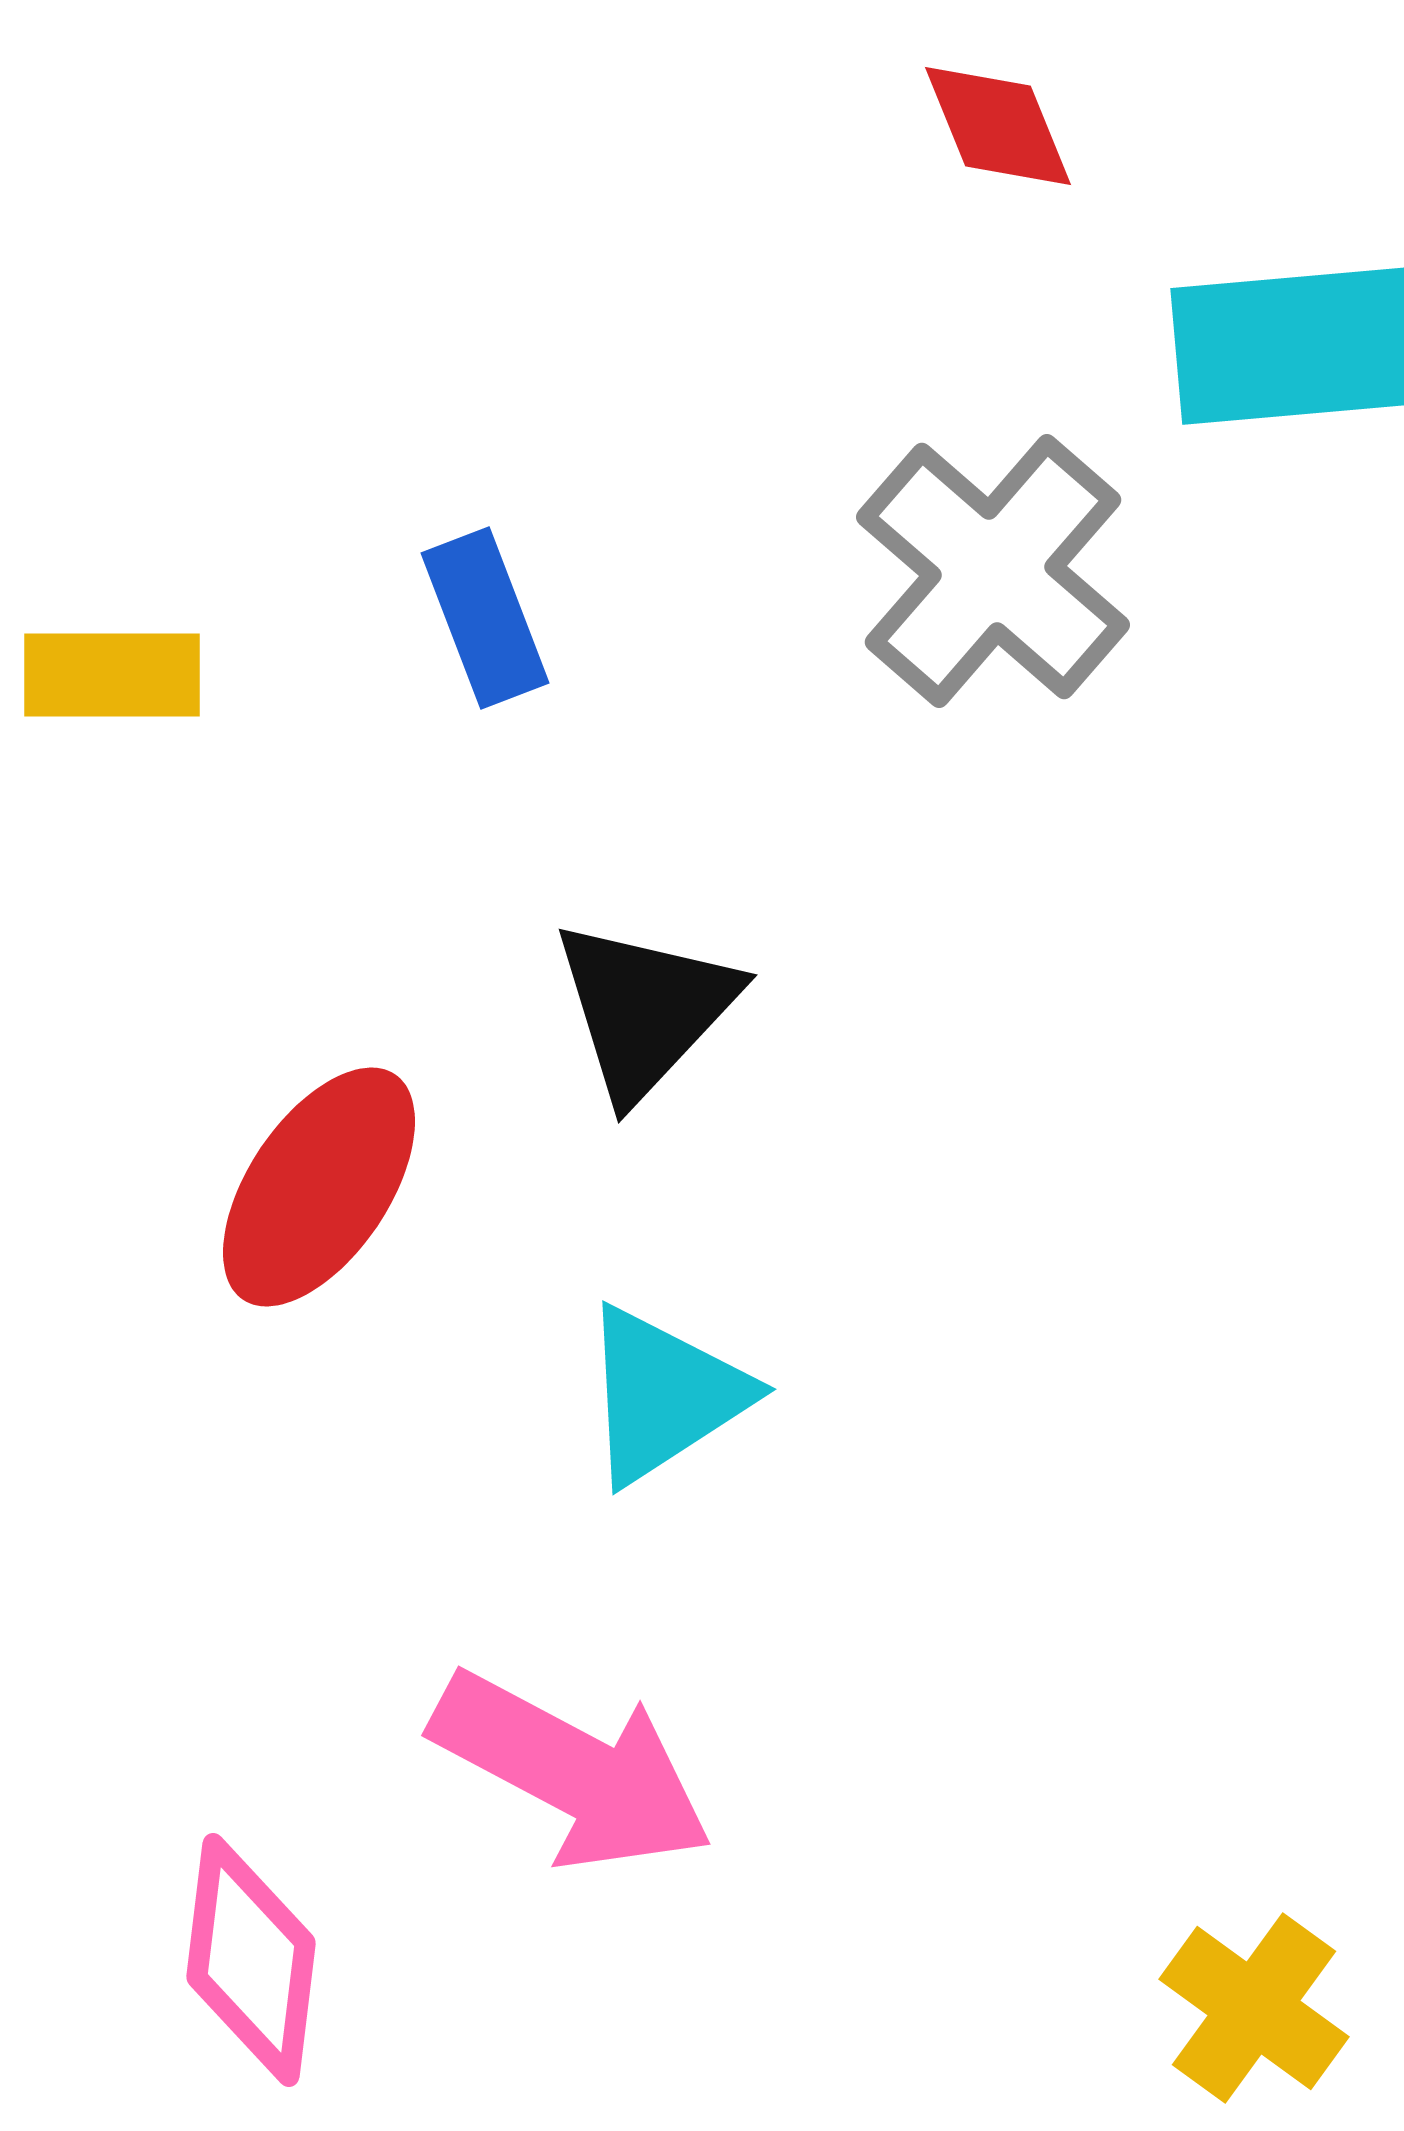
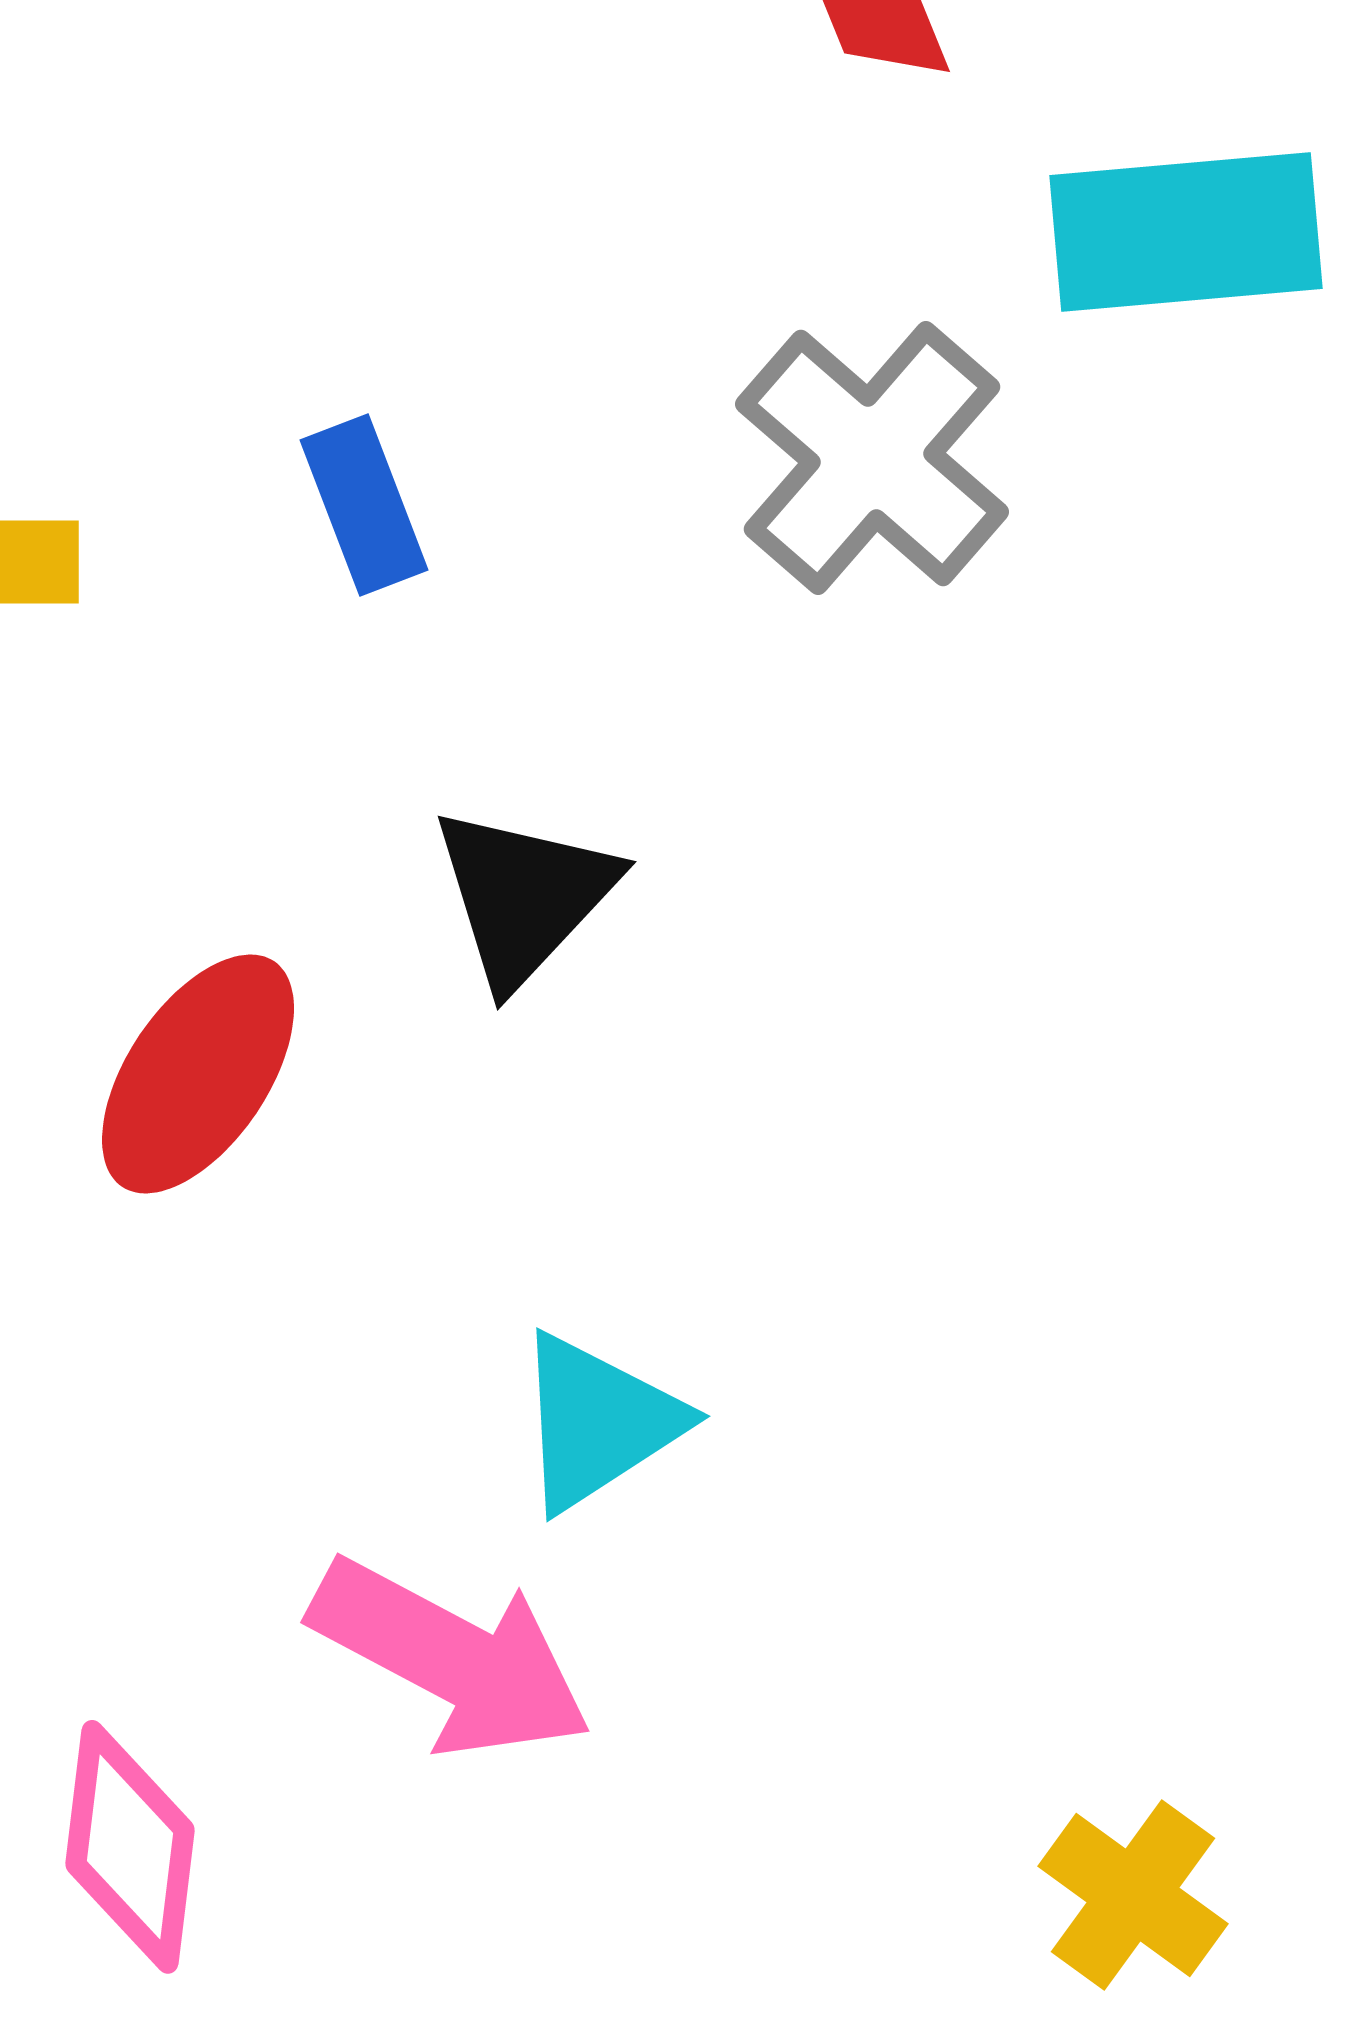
cyan triangle: (664, 1395) -> (598, 1422), moved

